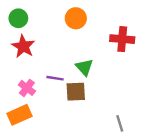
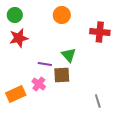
red star: (23, 46) -> (19, 38), turned 30
pink cross: (27, 88) -> (39, 84), moved

